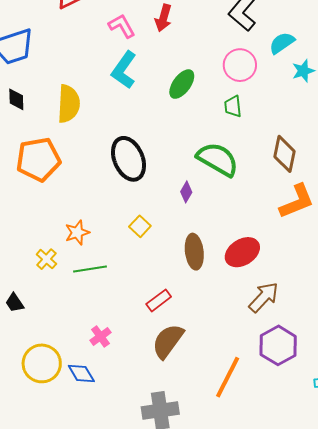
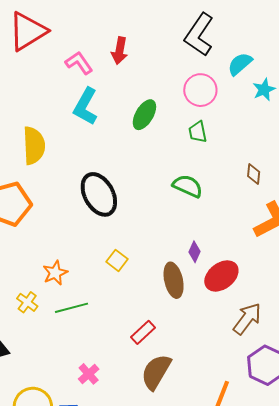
brown diamond: (284, 154) -> (254, 174), size x0.6
green semicircle: (218, 159) -> (188, 186), size x0.7
purple diamond: (186, 192) -> (195, 252), moved

